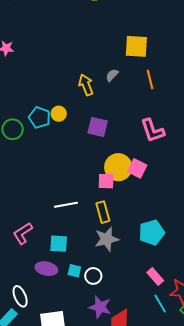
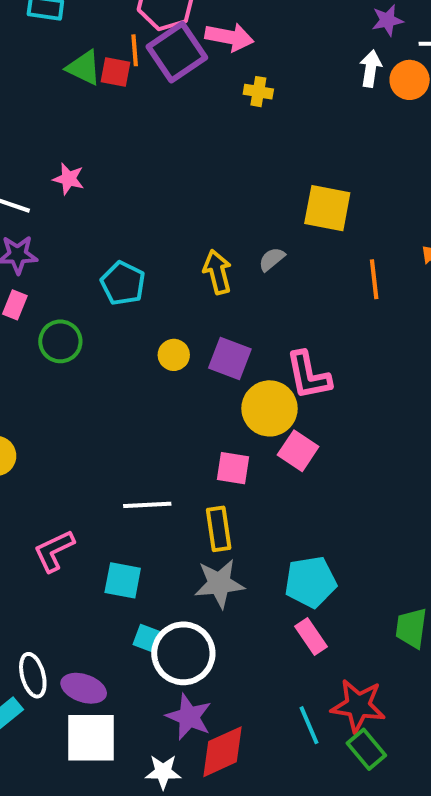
orange line: (150, 79) -> (374, 279), moved
yellow circle: (59, 114) -> (174, 355), moved
cyan pentagon: (40, 118) -> (123, 283), moved
pink L-shape: (153, 130) -> (308, 375), moved
yellow circle: (118, 167) -> (270, 408), moved
purple ellipse: (46, 269) -> (84, 688), moved
white circle: (93, 276) -> (183, 653), size x1.8
pink rectangle: (155, 277) -> (311, 637), moved

